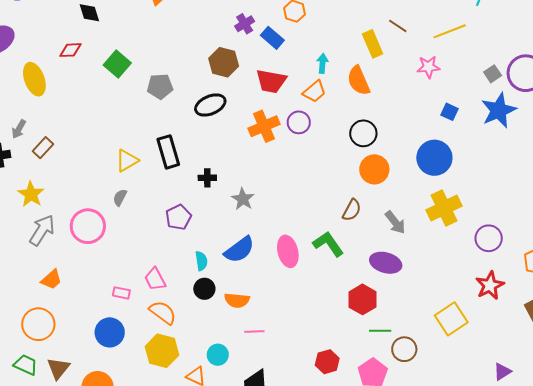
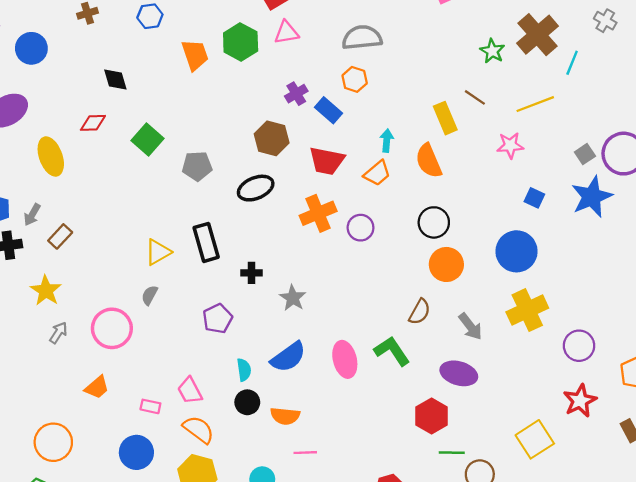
purple circle: (299, 122) -> (361, 228), moved
gray arrow: (42, 230) -> (58, 333), size x0.6
orange trapezoid: (51, 279) -> (97, 387), moved

